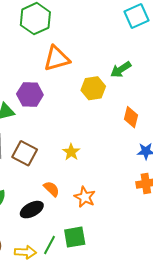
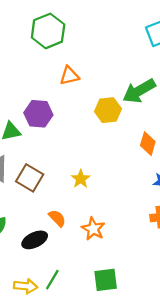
orange triangle: (57, 58) -> (69, 76), size x0.7
green arrow: (121, 69) -> (139, 91), size x1.4
green square: (75, 237) -> (106, 280), moved

